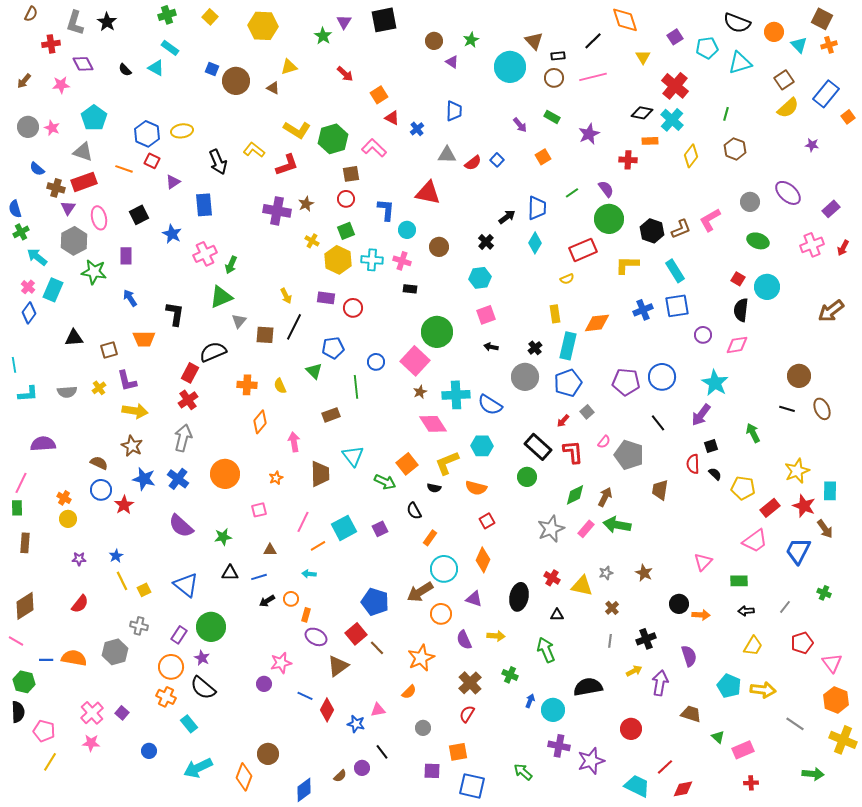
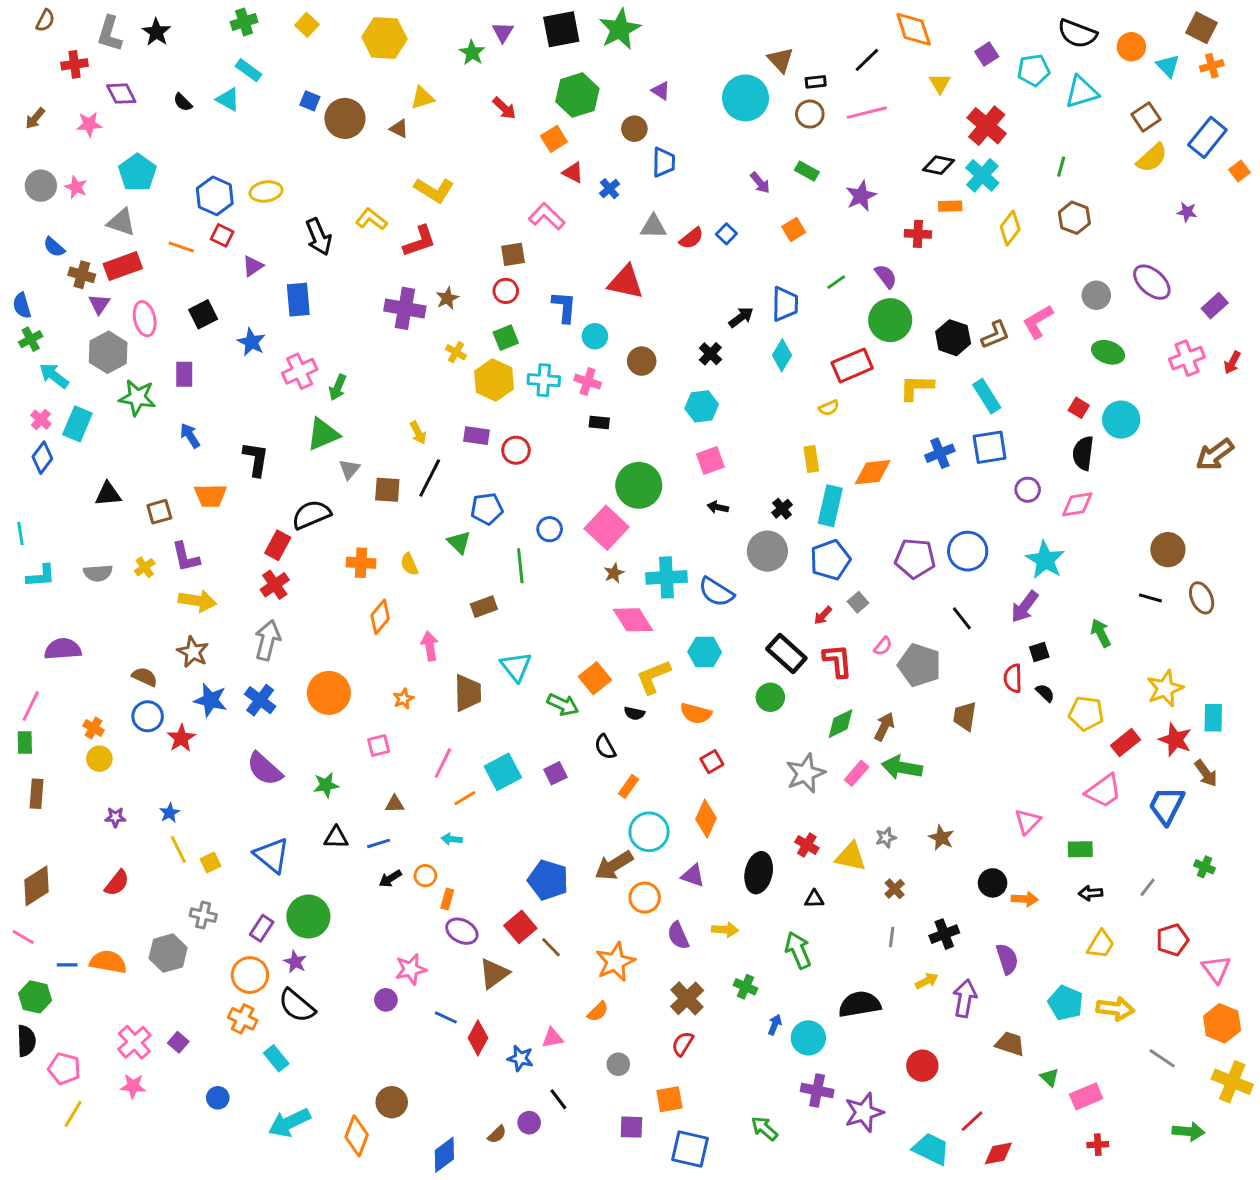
green star: (471, 40) -> (620, 29), moved, size x1.8
brown circle: (434, 41) -> (634, 129), moved
green hexagon: (333, 139) -> (577, 95), moved

